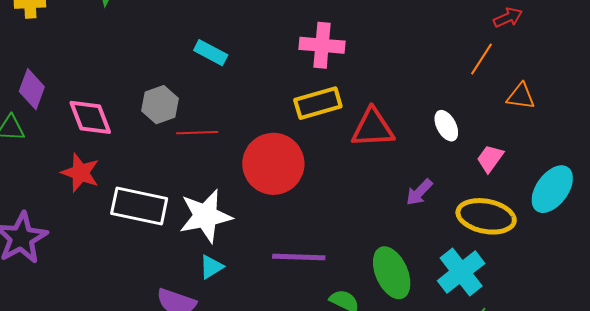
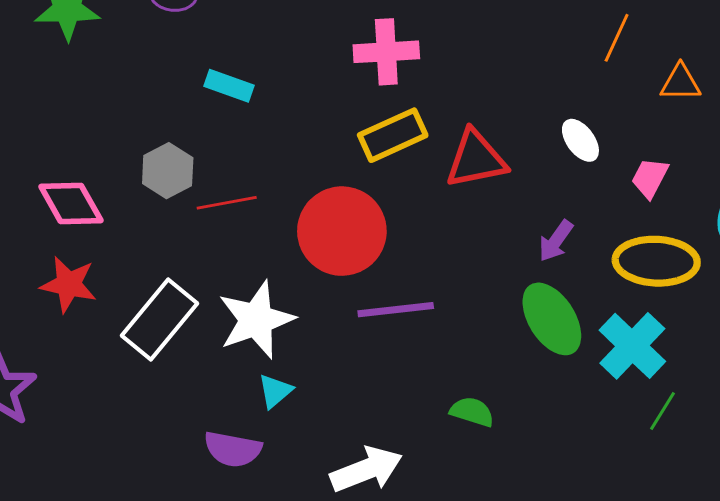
white rectangle: (139, 206) -> (160, 320), turned -54
purple line: (299, 257) -> (396, 310), moved
green ellipse: (392, 273) -> (552, 319), moved

